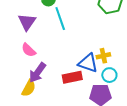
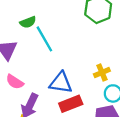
blue triangle: (88, 63) -> (61, 83), moved

